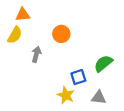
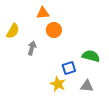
orange triangle: (23, 15) -> (43, 13), moved
green semicircle: (103, 63) -> (91, 56), turned 54

